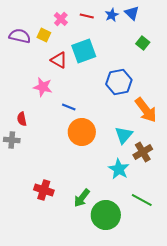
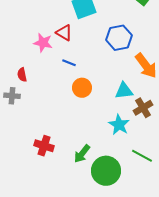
red triangle: (59, 60) -> (64, 33), moved
orange circle: (82, 132) -> (82, 88), size x0.7
cyan triangle: (124, 135) -> (124, 91), turned 42

